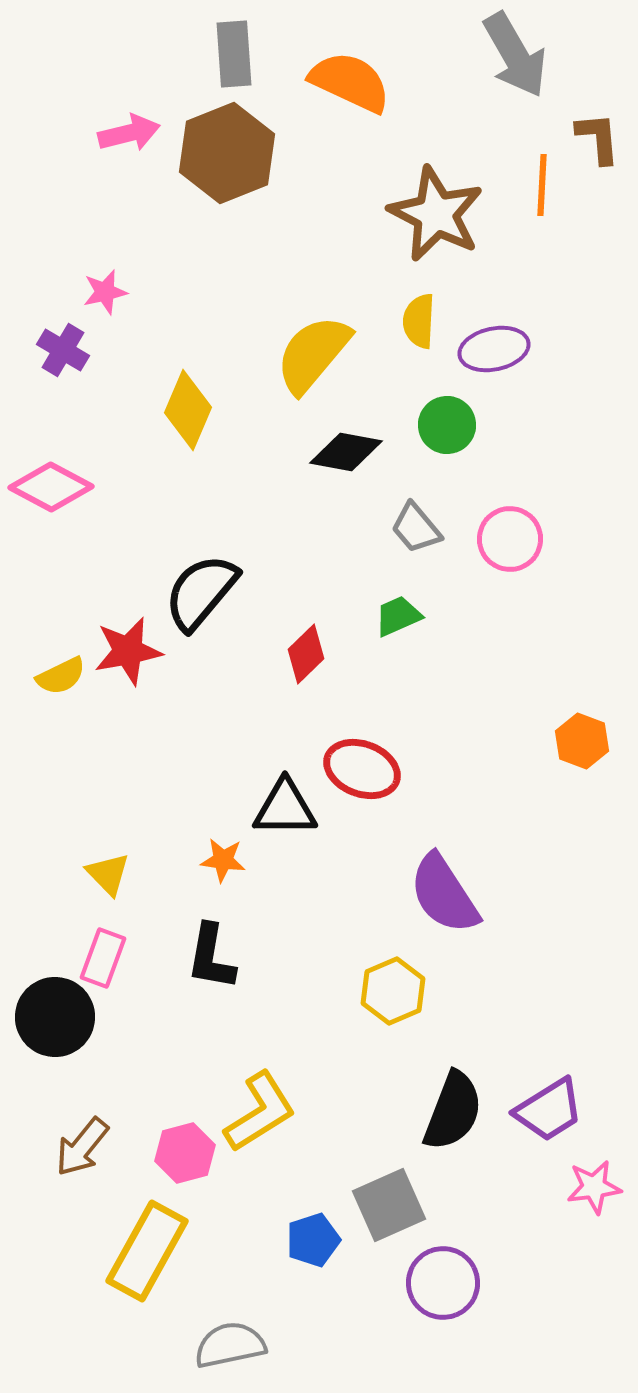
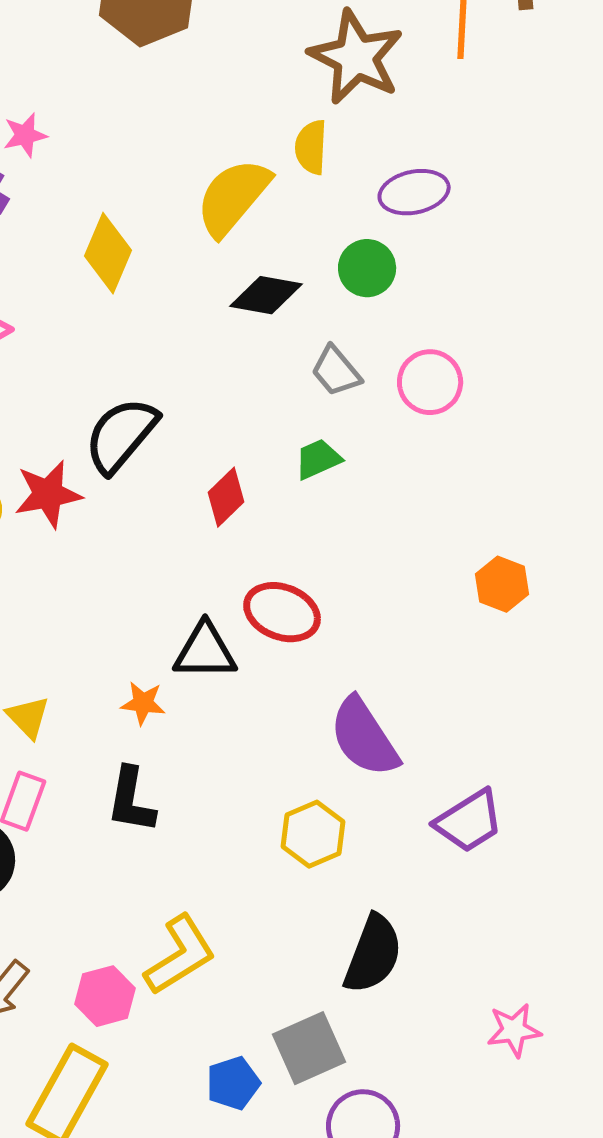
yellow semicircle: (419, 321) -> (311, 147), moved
purple trapezoid: (549, 1110) -> (469, 821), moved

